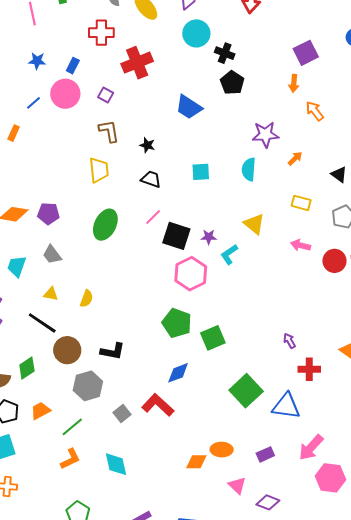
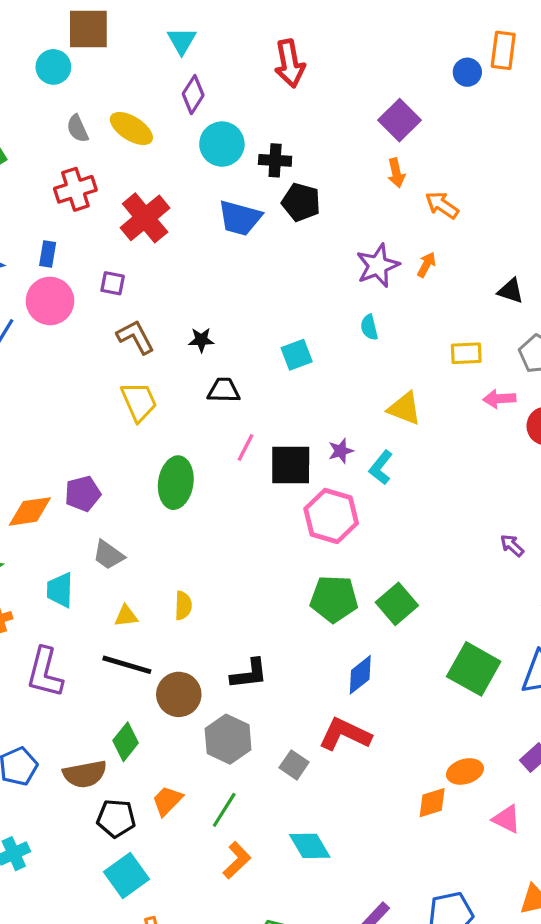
blue trapezoid: (189, 107) -> (240, 218), moved
orange arrow: (295, 158) -> (427, 265), moved
cyan semicircle: (249, 169) -> (369, 327), size x0.7
pink arrow: (301, 245) -> (499, 399), moved
purple arrow: (289, 341) -> (512, 545), moved

